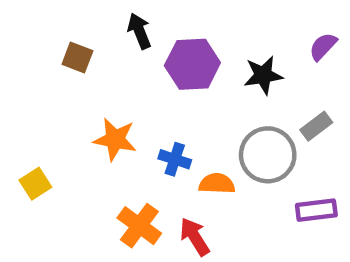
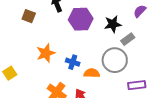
gray rectangle: (316, 126) -> (128, 39), moved
orange star: (115, 139) -> (46, 53), turned -30

